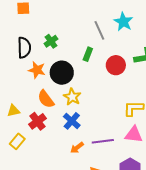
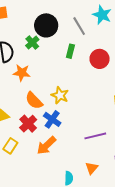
black circle: (62, 73) -> (46, 25), moved
blue cross: (72, 121) -> (52, 119), moved
orange arrow: (77, 148) -> (46, 145), moved, size x1.5

